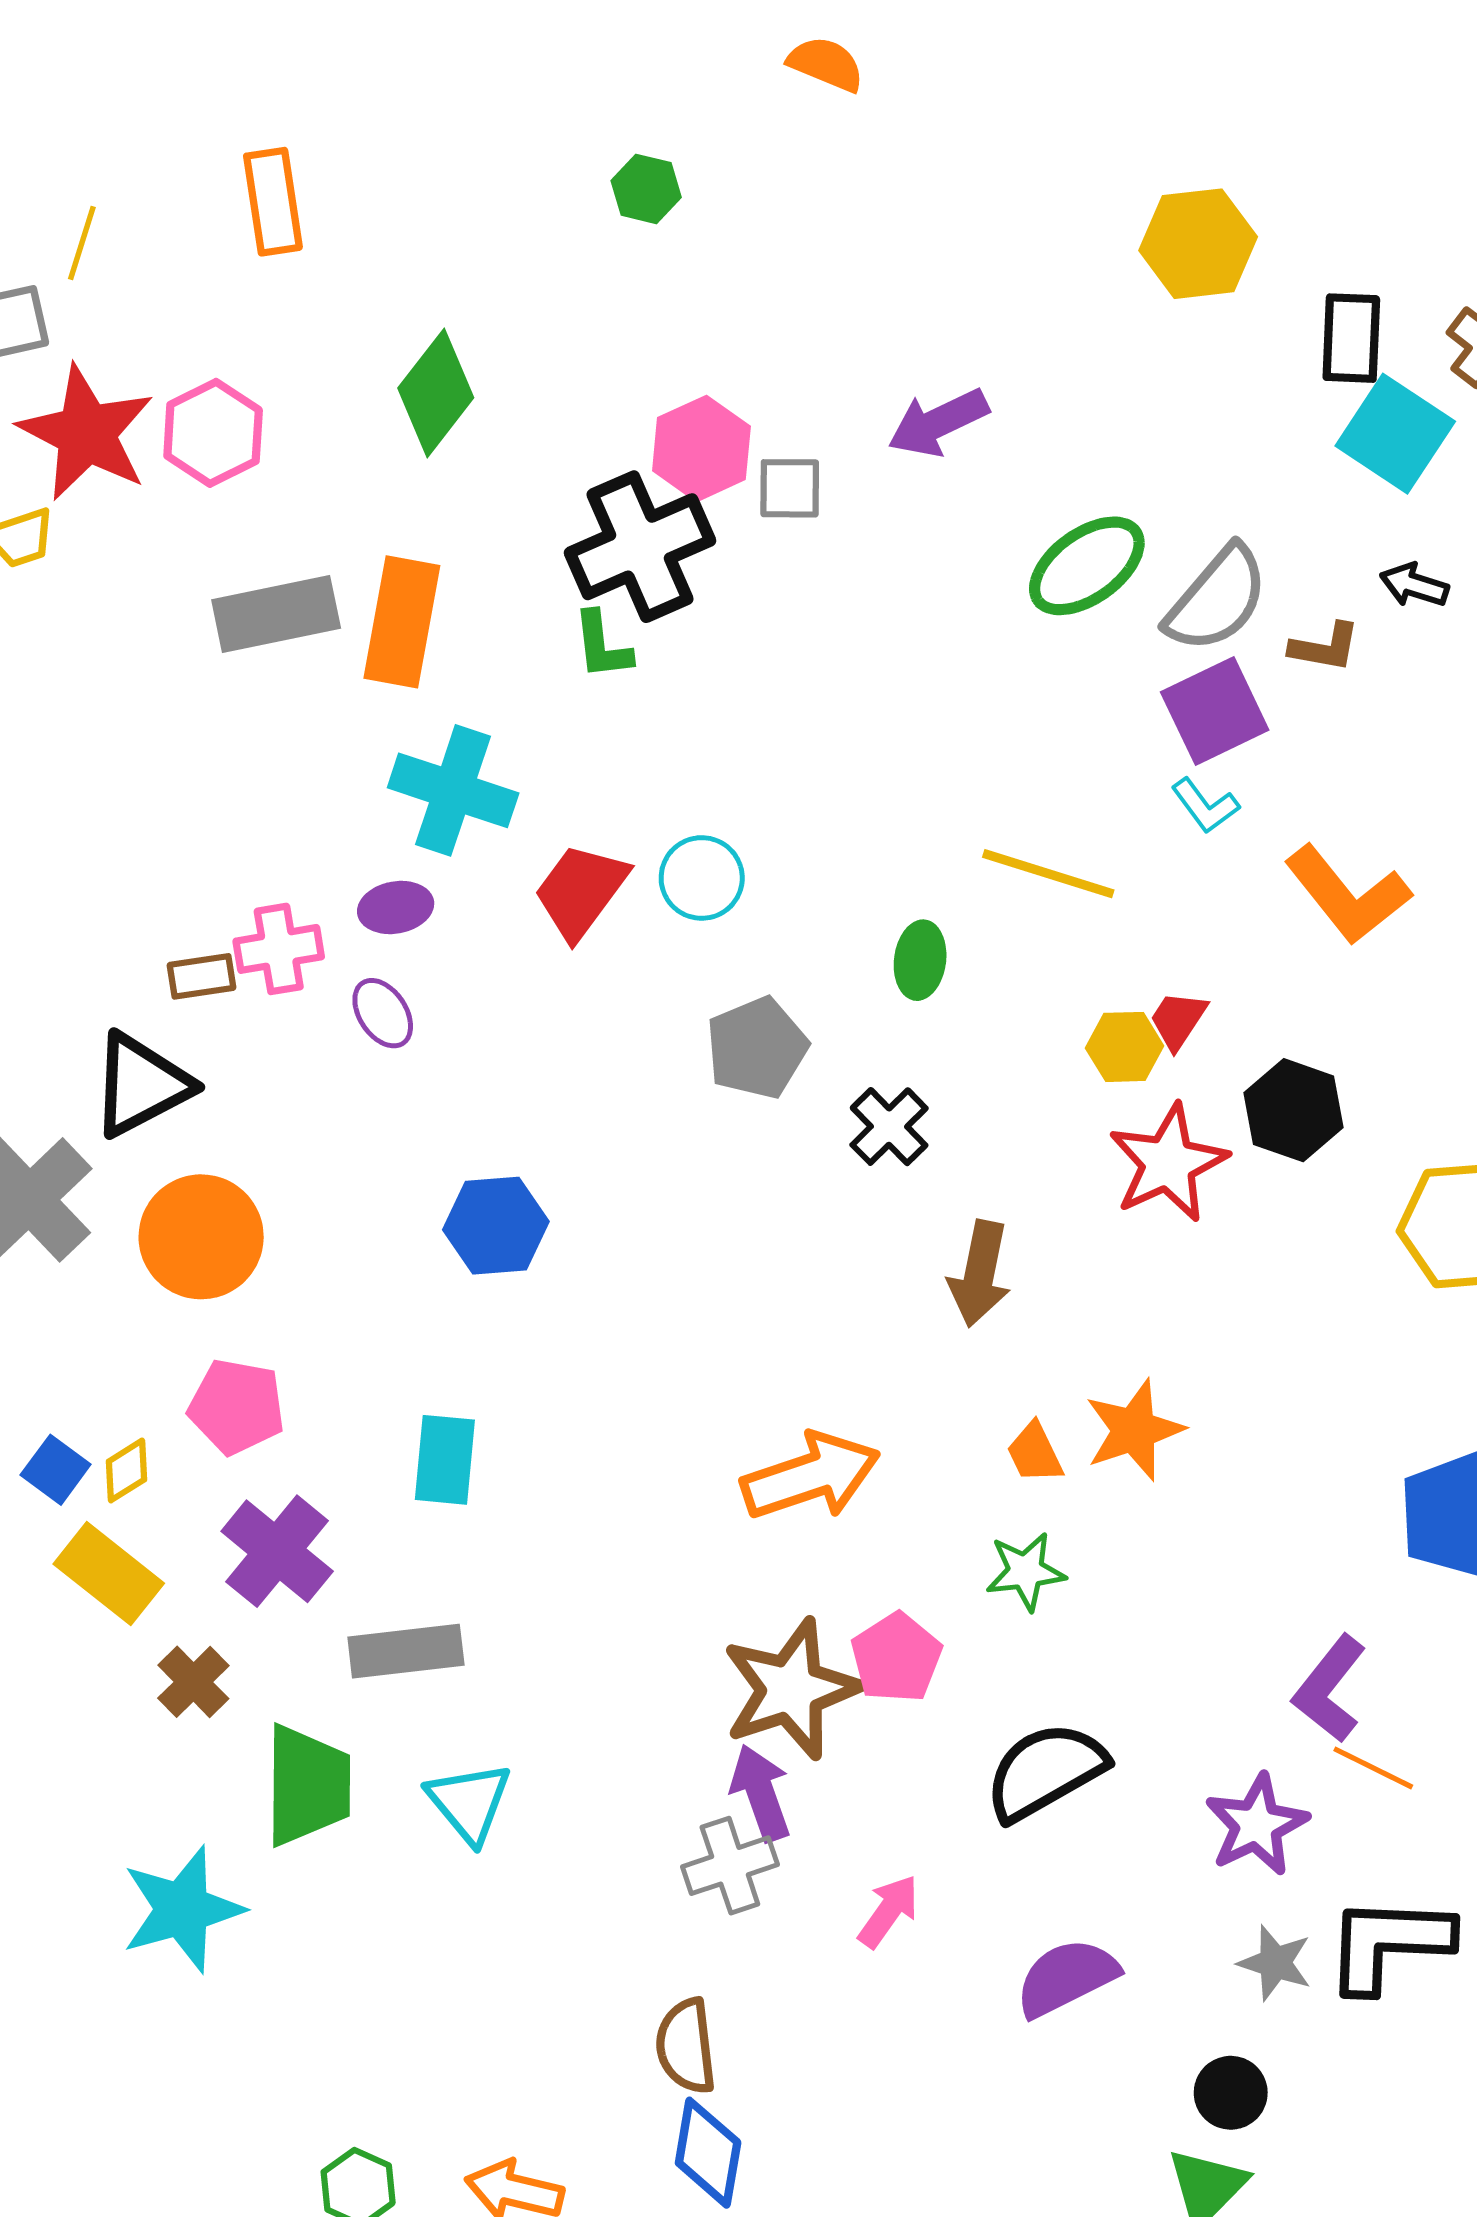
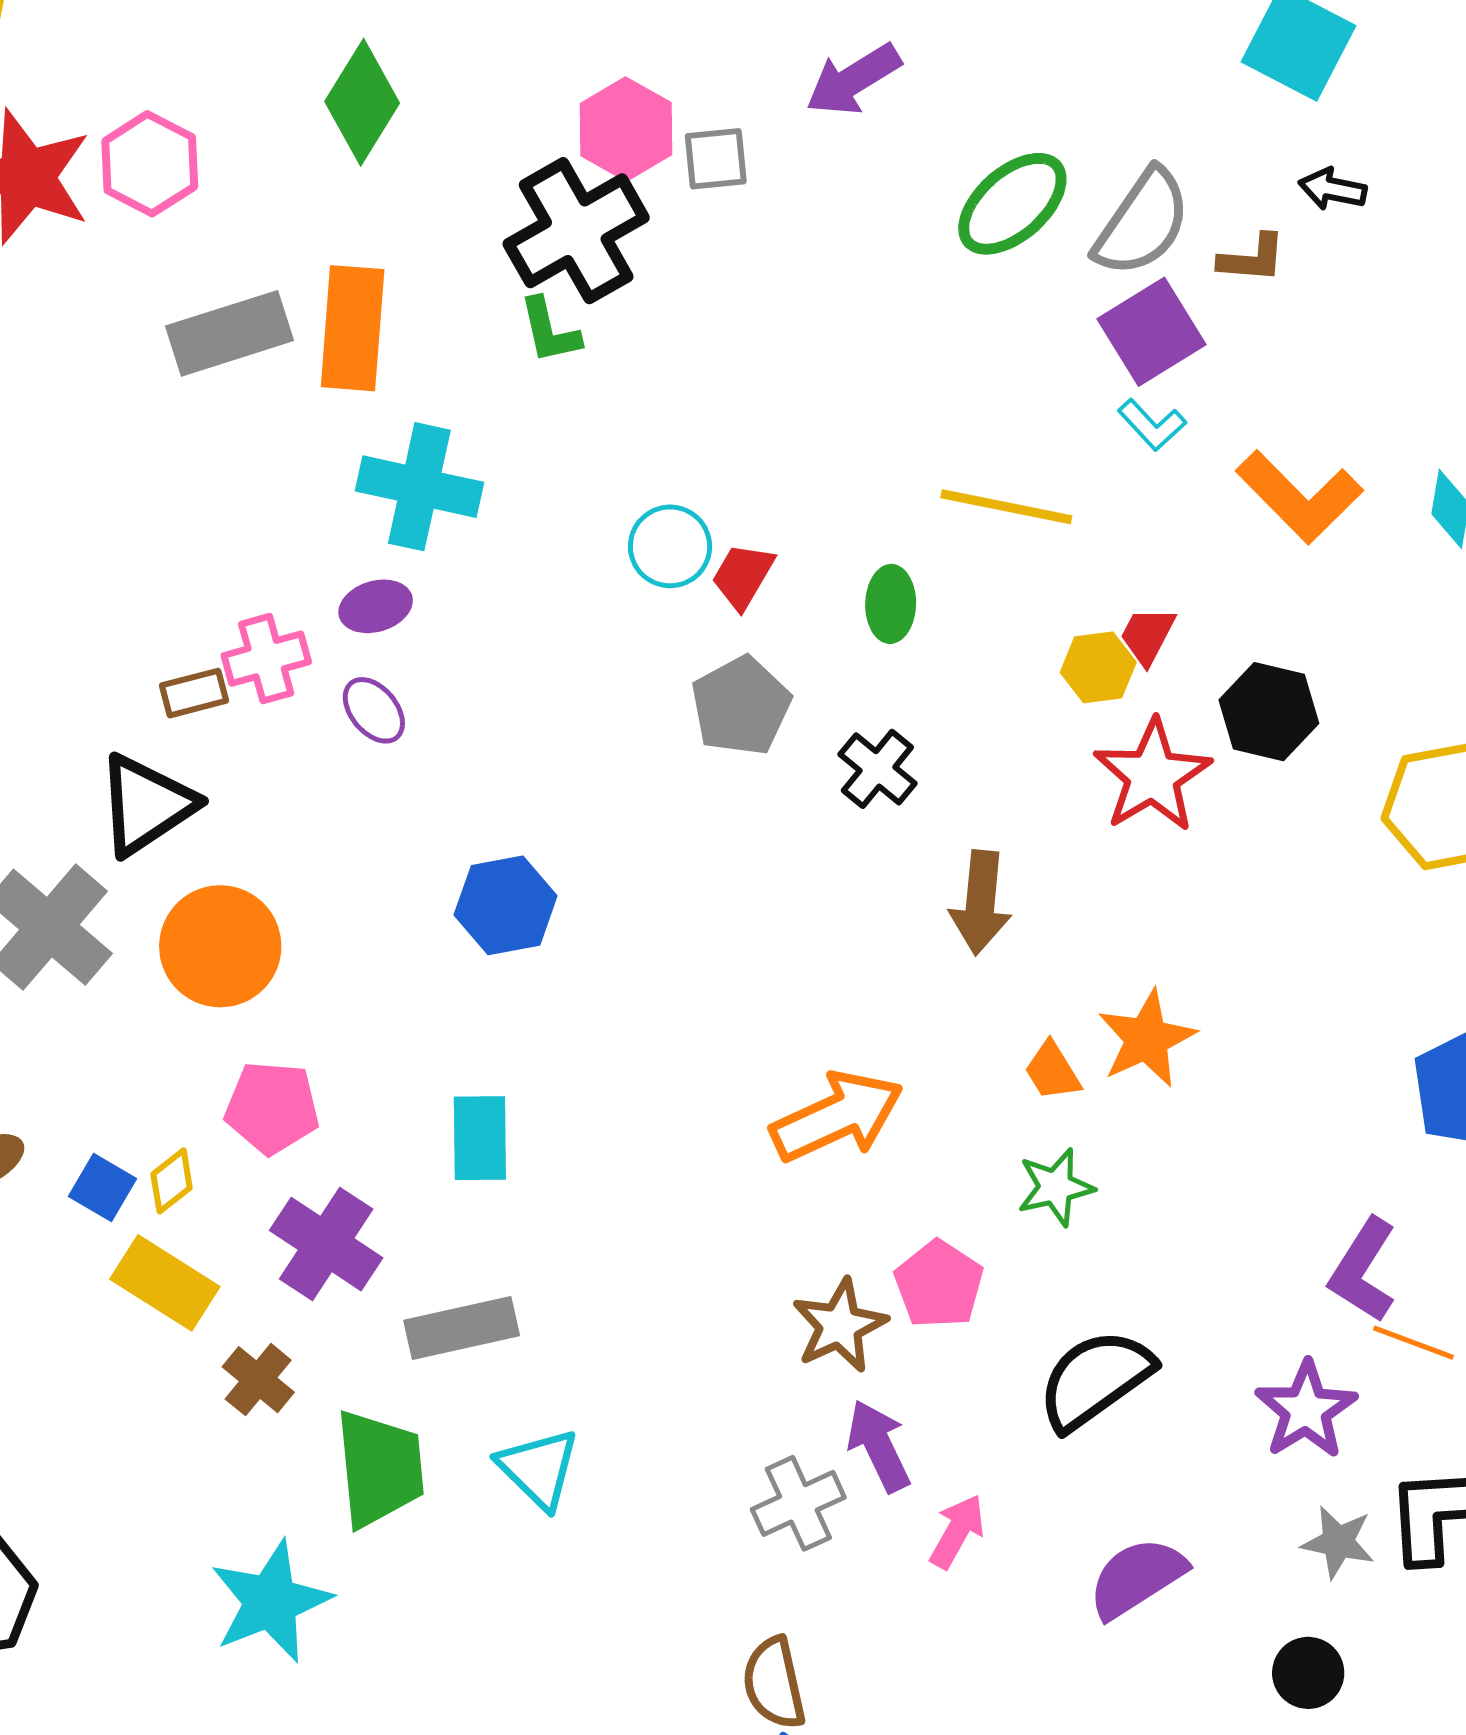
red trapezoid: (581, 891) -> (743, 576), moved, size x0.7
brown star: (791, 1689) -> (840, 1326), size x0.7
purple arrow: (761, 1793) -> (879, 1446), moved

